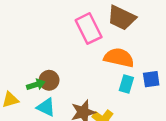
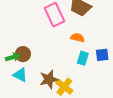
orange semicircle: (119, 58) -> (78, 38), size x0.6

